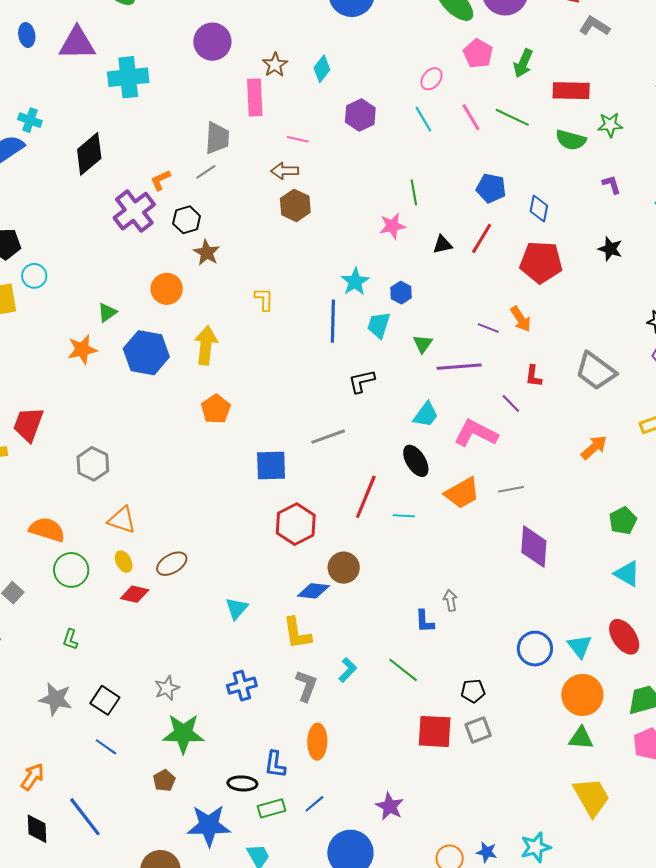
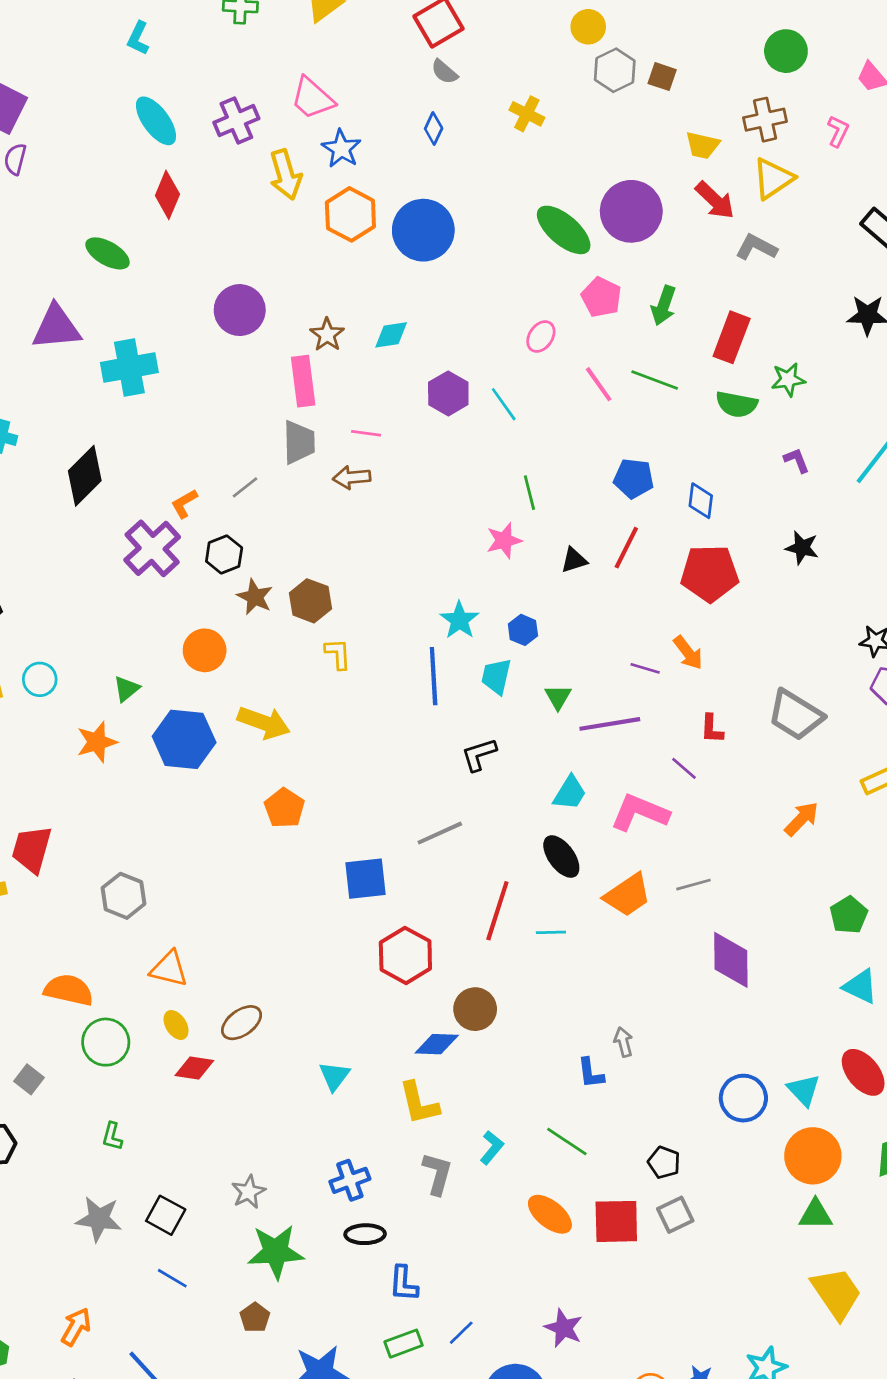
cyan diamond: (322, 69) -> (391, 335), turned 48
red rectangle: (571, 91) -> (732, 337), turned -66
cyan line: (423, 119) -> (504, 404), moved
gray trapezoid: (217, 138) -> (299, 442), moved
brown hexagon: (295, 205) -> (310, 601), moved
cyan circle: (34, 276) -> (40, 679), moved
yellow arrow: (206, 345) -> (264, 723), turned 108
black pentagon: (473, 691) -> (664, 1162), turned 30
orange ellipse: (317, 742) -> (550, 1214), moved, turned -48
black ellipse: (242, 783) -> (365, 1234), moved

